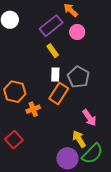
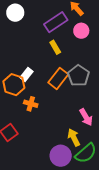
white rectangle: (55, 75) -> (27, 74), moved, turned 32
orange rectangle: (59, 93) -> (58, 78), moved
orange cross: (33, 109) -> (31, 104), turned 32

